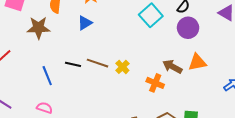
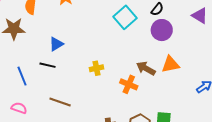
blue triangle: (85, 23) -> (56, 44), moved
brown line: (97, 63) -> (60, 102), moved
yellow cross: (122, 67) -> (97, 68), turned 32

